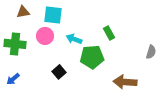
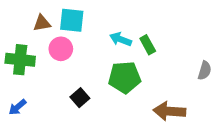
brown triangle: (23, 12) -> (42, 23), moved
cyan arrow: (74, 39) -> (121, 39), moved

